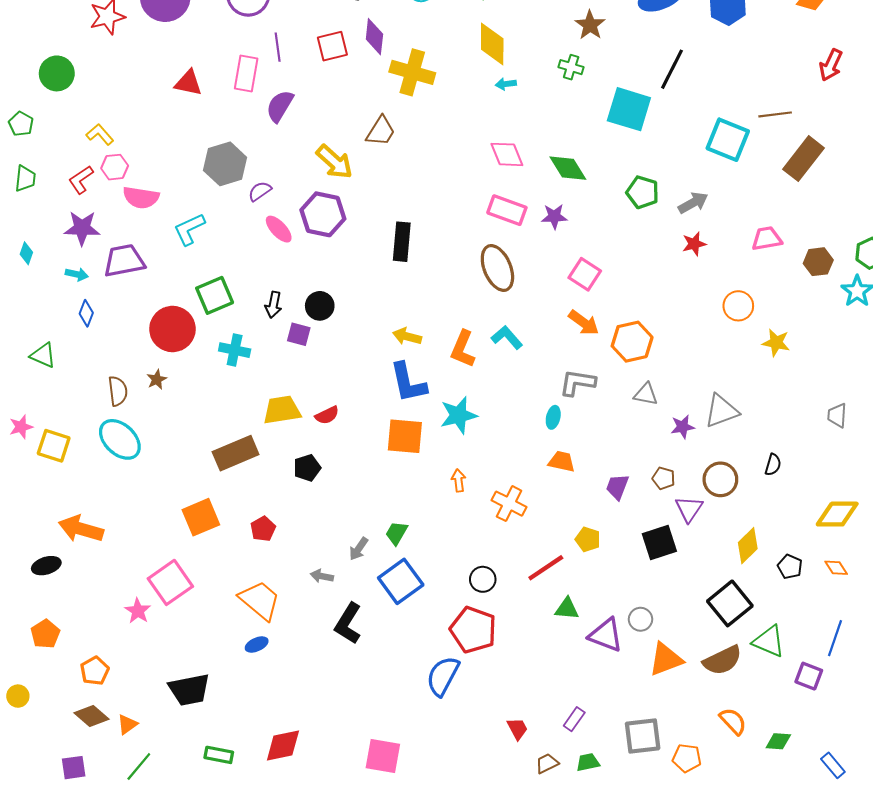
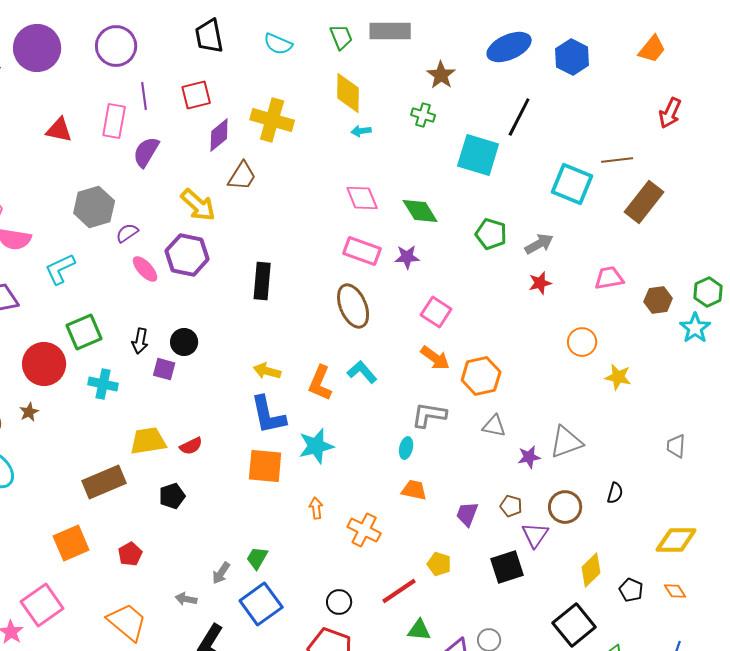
purple diamond: (374, 37) -> (219, 135), moved, turned 44

